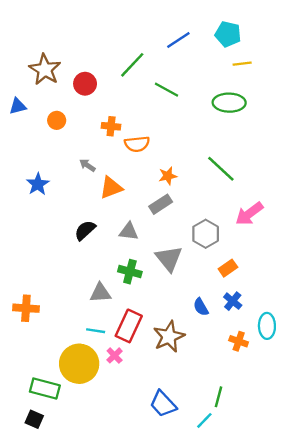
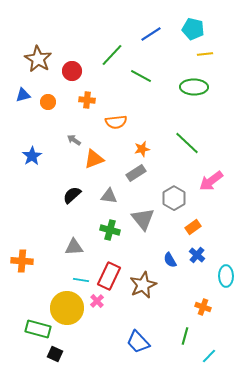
blue triangle: (18, 106) -> (23, 95), moved
orange cross: (111, 126) -> (87, 100), moved
gray triangle: (100, 293) -> (74, 247), moved
orange cross: (239, 341) -> (203, 307), moved
black square: (34, 419) -> (55, 354), moved
cyan line: (204, 420) -> (209, 356), moved

